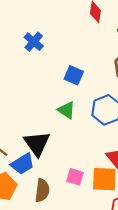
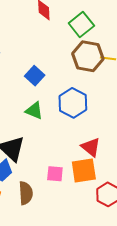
blue square: (74, 75) -> (35, 76), turned 30

